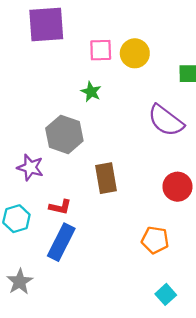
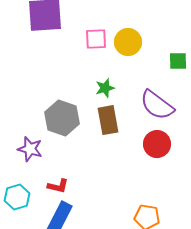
green star: (91, 92) -> (105, 88), moved, turned 30
brown rectangle: (106, 178) -> (108, 120), moved
red circle: (177, 187) -> (157, 144), moved

